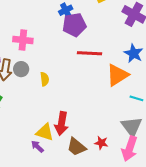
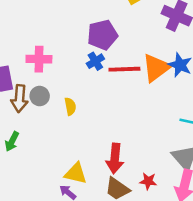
blue cross: (66, 10) -> (95, 61), moved
orange triangle: (117, 75) -> (156, 68), moved
red arrow: (61, 123) -> (115, 158), moved

